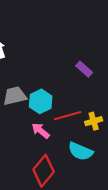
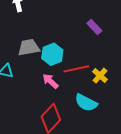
yellow cross: (94, 121) -> (100, 76), turned -35

